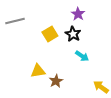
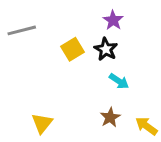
yellow triangle: (38, 71) -> (42, 123), moved, turned -42
brown star: (56, 81) -> (110, 117), moved

